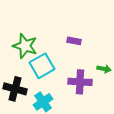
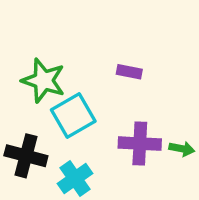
green arrow: (104, 69) -> (182, 149), moved

